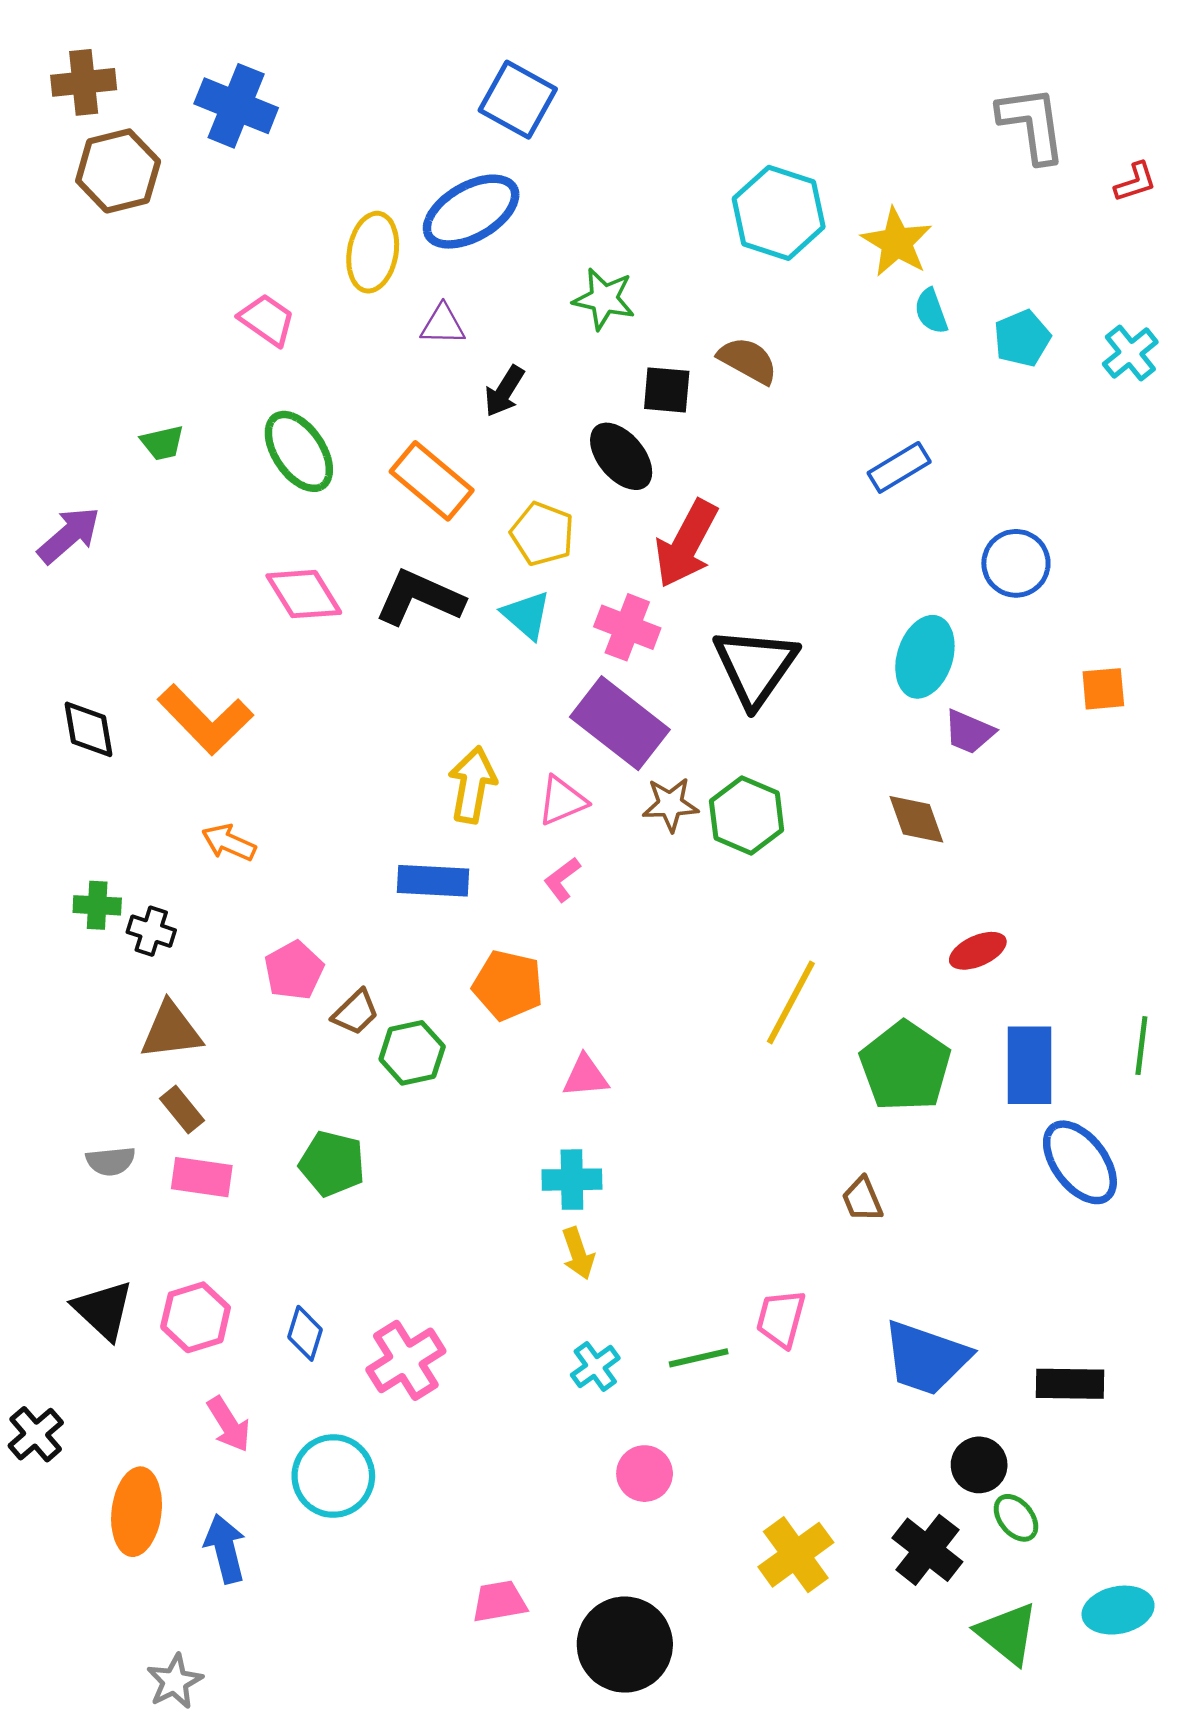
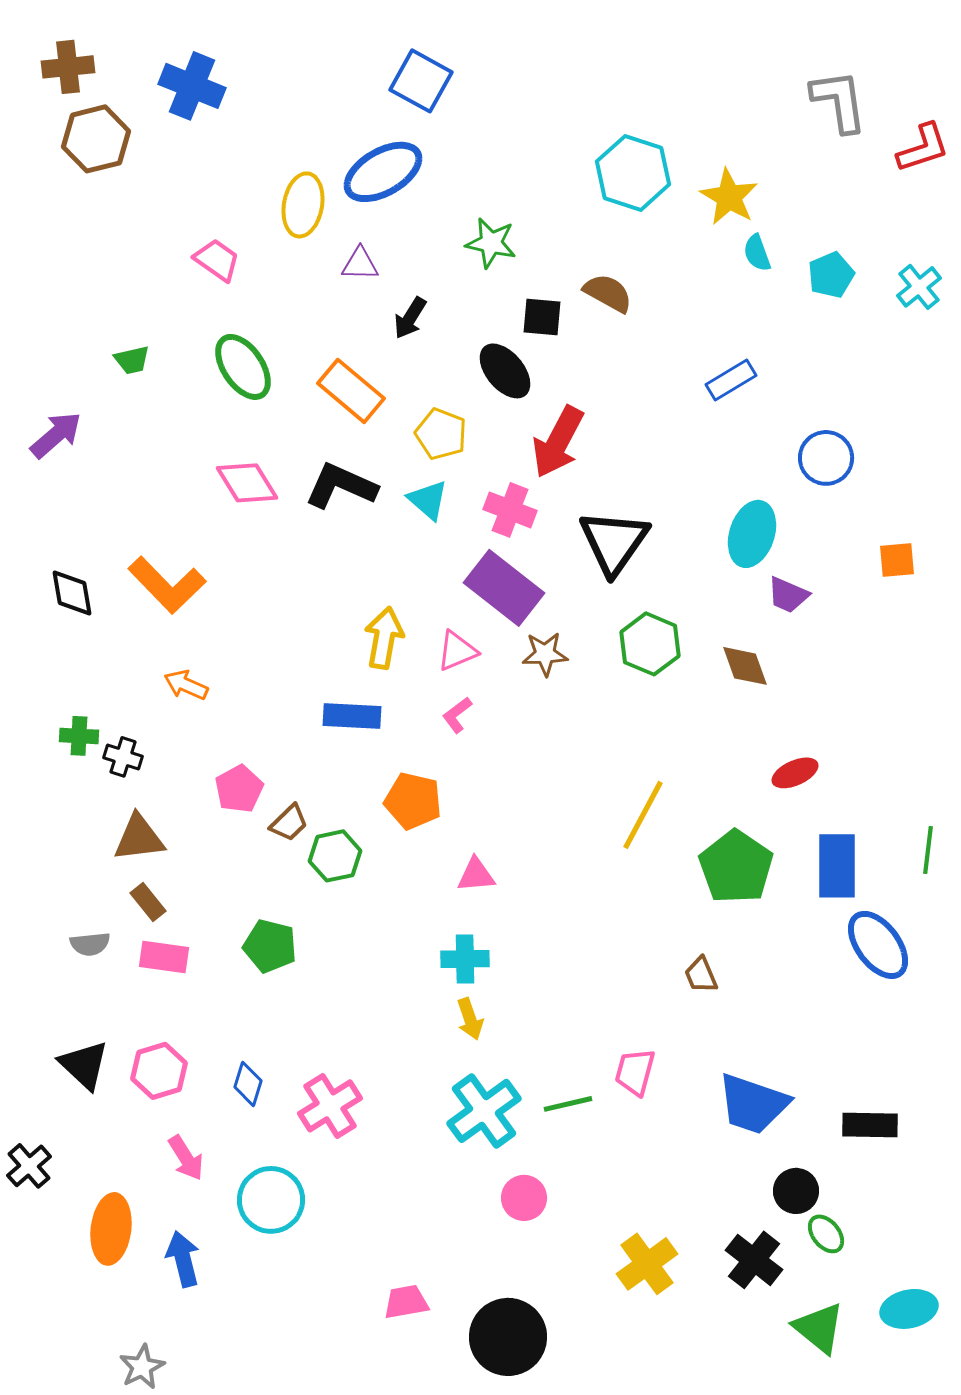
red L-shape: (1135, 182) -> (923, 148), size x1.5
green hexagon: (747, 815) -> (650, 644), moved
cyan cross: (595, 1367) -> (484, 1111), size x1.8

